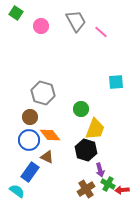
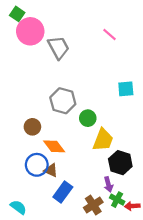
gray trapezoid: (76, 21) -> (58, 48), moved
pink circle: (41, 26) -> (30, 31), moved, size x1.6
gray hexagon: (43, 93) -> (63, 101), moved
blue circle: (29, 140) -> (37, 165), moved
black hexagon: (86, 150) -> (120, 163), moved
blue rectangle: (30, 172) -> (63, 192), moved

